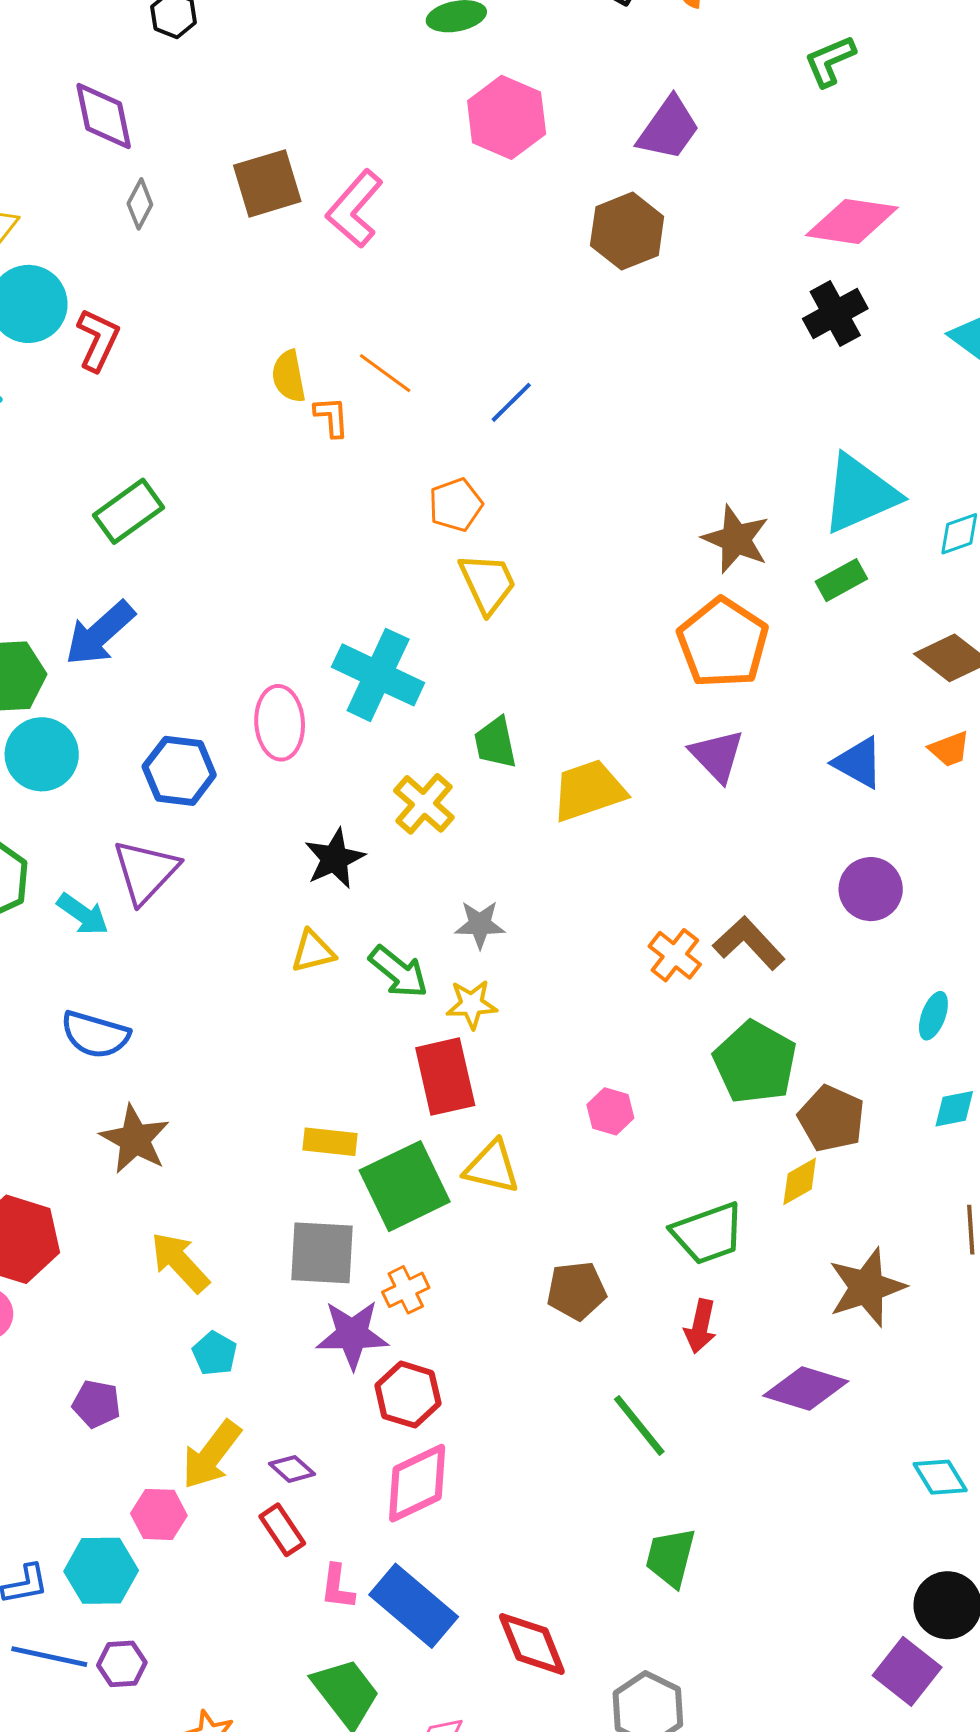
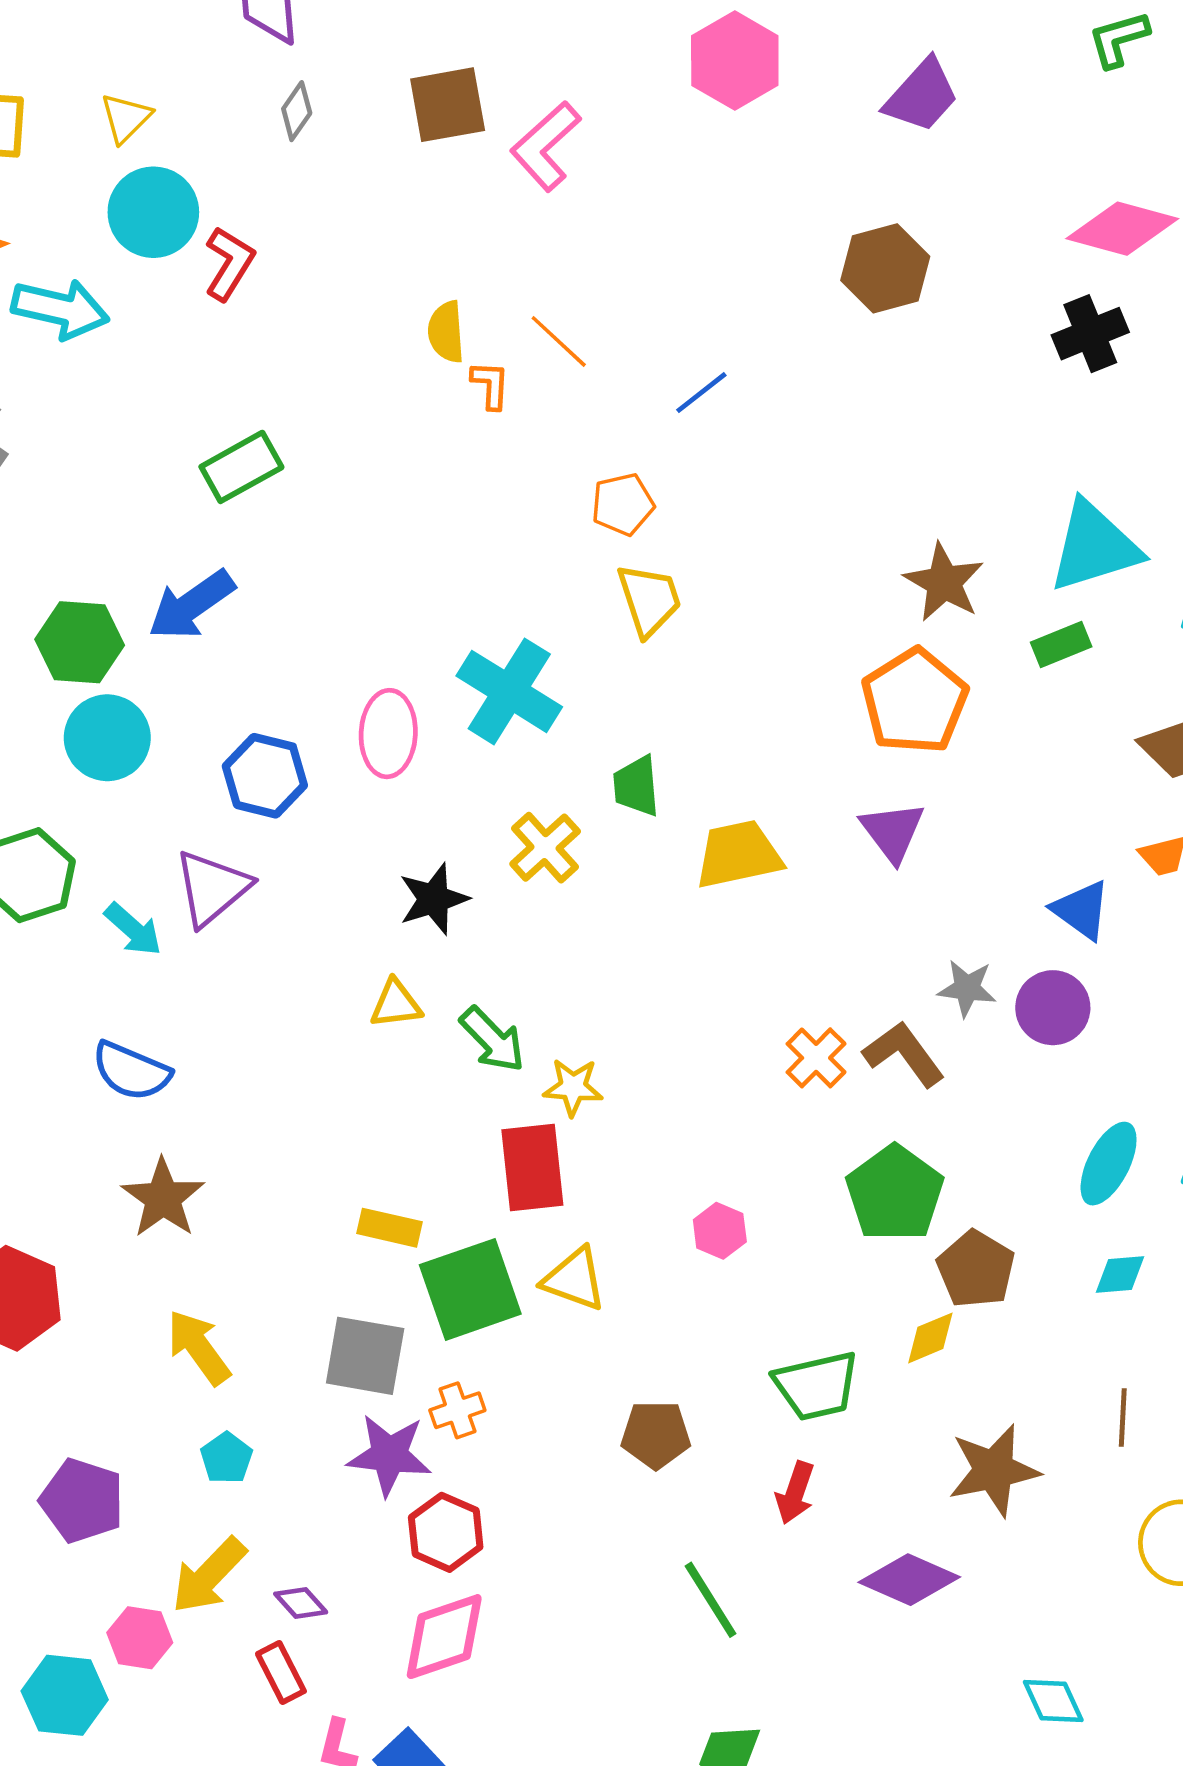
brown hexagon: (627, 231) -> (885, 268), moved
blue triangle: (858, 763) -> (1081, 910), moved
gray star: (480, 924) -> (967, 988), moved
cyan ellipse: (933, 1016) -> (1109, 1164), size x1.5
purple pentagon: (96, 1404) -> (82, 1501), size x1.5

